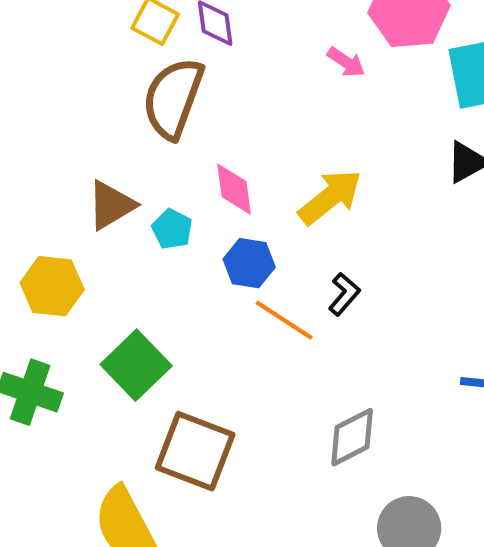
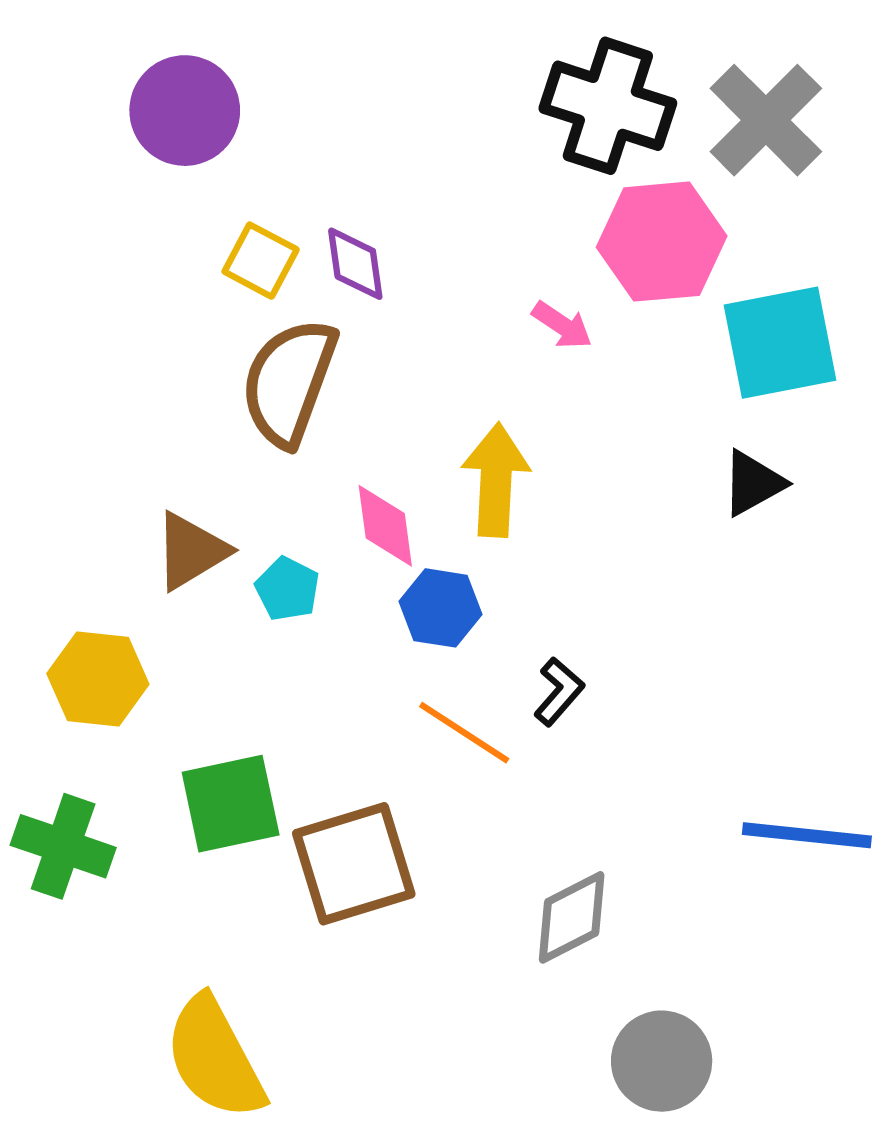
yellow arrow: (330, 197) -> (496, 480), moved, turned -48
blue hexagon: (249, 263) -> (441, 608), moved
green square: (136, 365) -> (231, 804), turned 32
brown square: (195, 451) -> (354, 864), moved, turned -38

